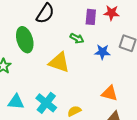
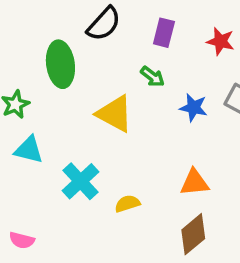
purple rectangle: (91, 17) -> (164, 33), moved
orange triangle: (110, 93) -> (195, 182), turned -30
cyan triangle: (16, 102) -> (29, 150), moved

